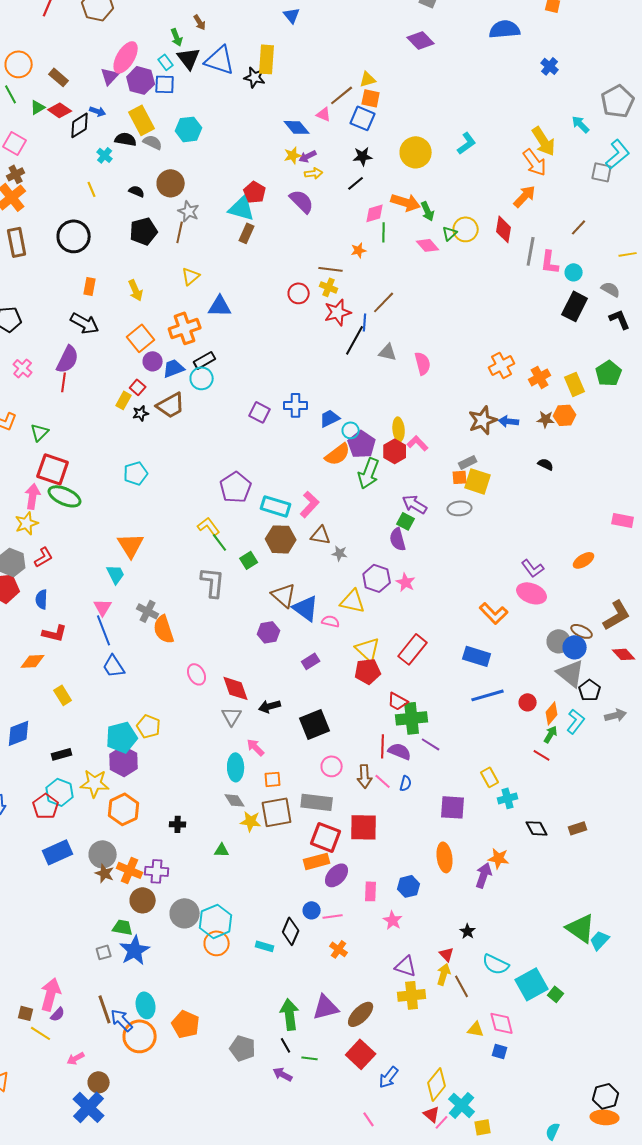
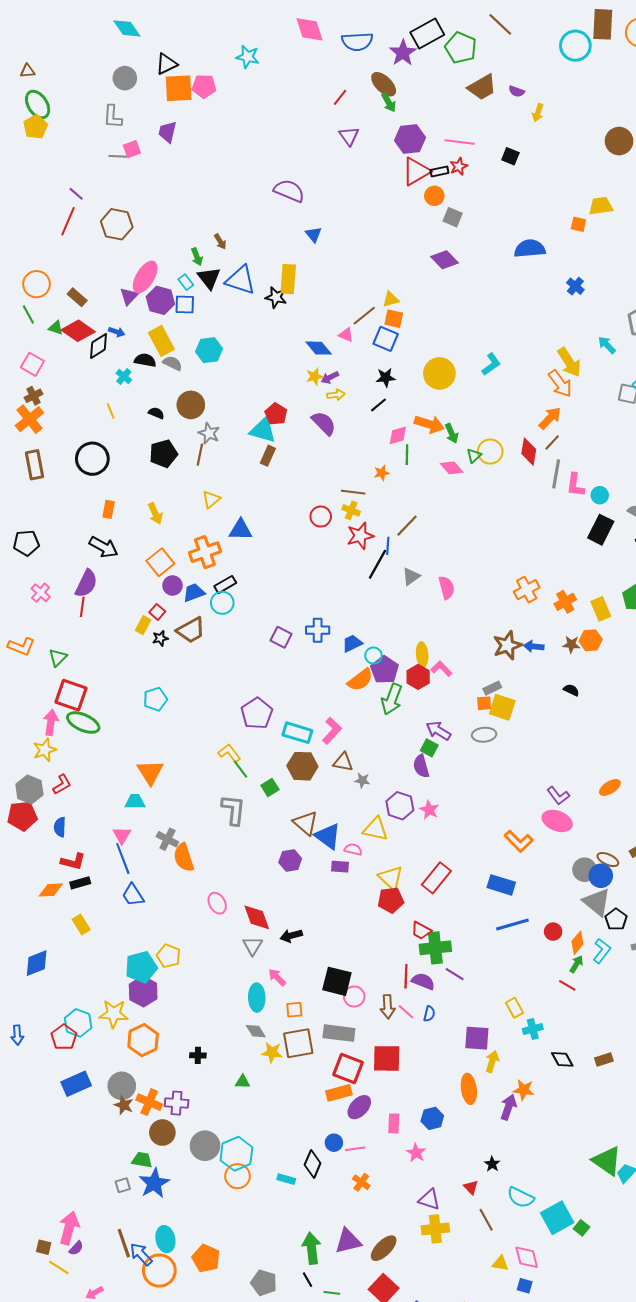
green triangle: (38, 107) -> (56, 328), turned 49
red diamond: (60, 110) -> (78, 331), size x1.4
brown line: (579, 227) -> (552, 442), moved
gray triangle: (388, 352) -> (411, 576), turned -48
cyan trapezoid: (116, 574) -> (135, 802), turned -65
purple rectangle: (311, 661) -> (340, 867), moved, turned 36
black square: (315, 724) -> (337, 981), moved, turned 36
black rectangle: (62, 754) -> (80, 883), moved
yellow arrow: (444, 974) -> (492, 1061), moved

